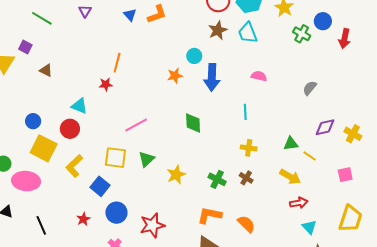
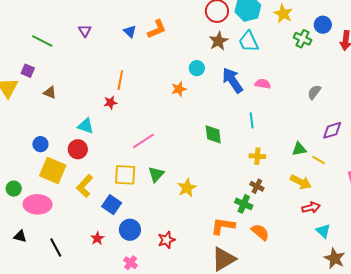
blue arrow: (212, 77) -> (232, 80), moved, turned 148
green diamond: (193, 123) -> (213, 134), moved
green cross: (217, 179) -> (244, 204), moved
red star: (152, 225) -> (166, 240), size x0.7

